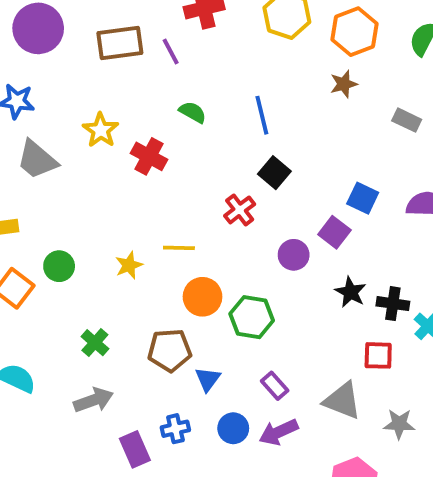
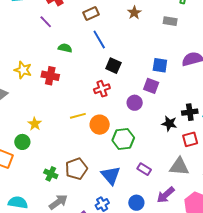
brown rectangle: (120, 43) -> (91, 14), moved, size x0.7
red cross: (240, 210) -> (102, 89), turned 35
yellow star: (129, 265) -> (35, 124), moved
black star: (351, 292) -> (169, 124), moved
orange circle: (202, 297) -> (100, 125), moved
brown pentagon: (170, 350) -> (76, 169), moved
blue triangle: (208, 379) -> (111, 175), size x1.5
blue circle: (233, 428) -> (136, 203), moved
purple arrow: (279, 432) -> (166, 195), moved

